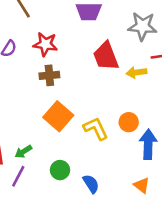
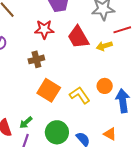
red star: (45, 44) -> (44, 29), moved
green circle: (60, 170) -> (57, 132), size x1.5
orange triangle: (142, 185) -> (110, 134), moved

